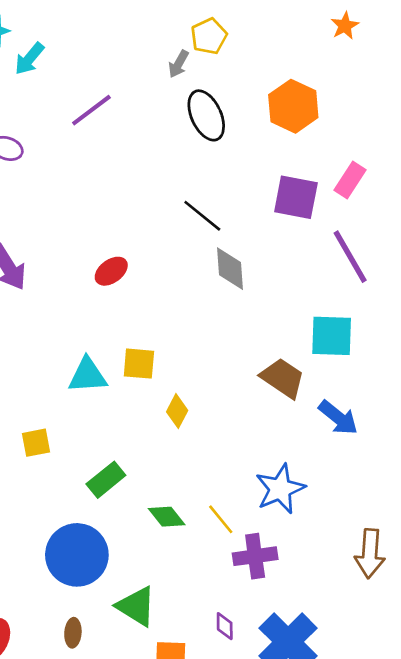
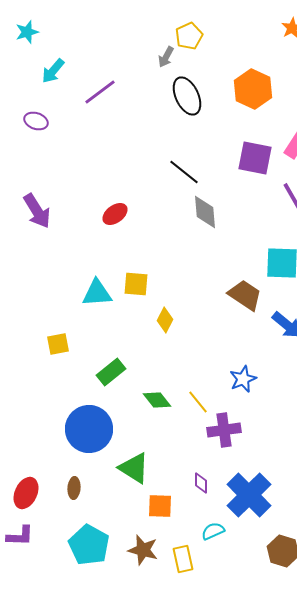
cyan arrow: (29, 59) -> (53, 71), moved
blue star: (280, 489) -> (243, 379), size x0.7
brown ellipse: (73, 633) -> (74, 488), moved

